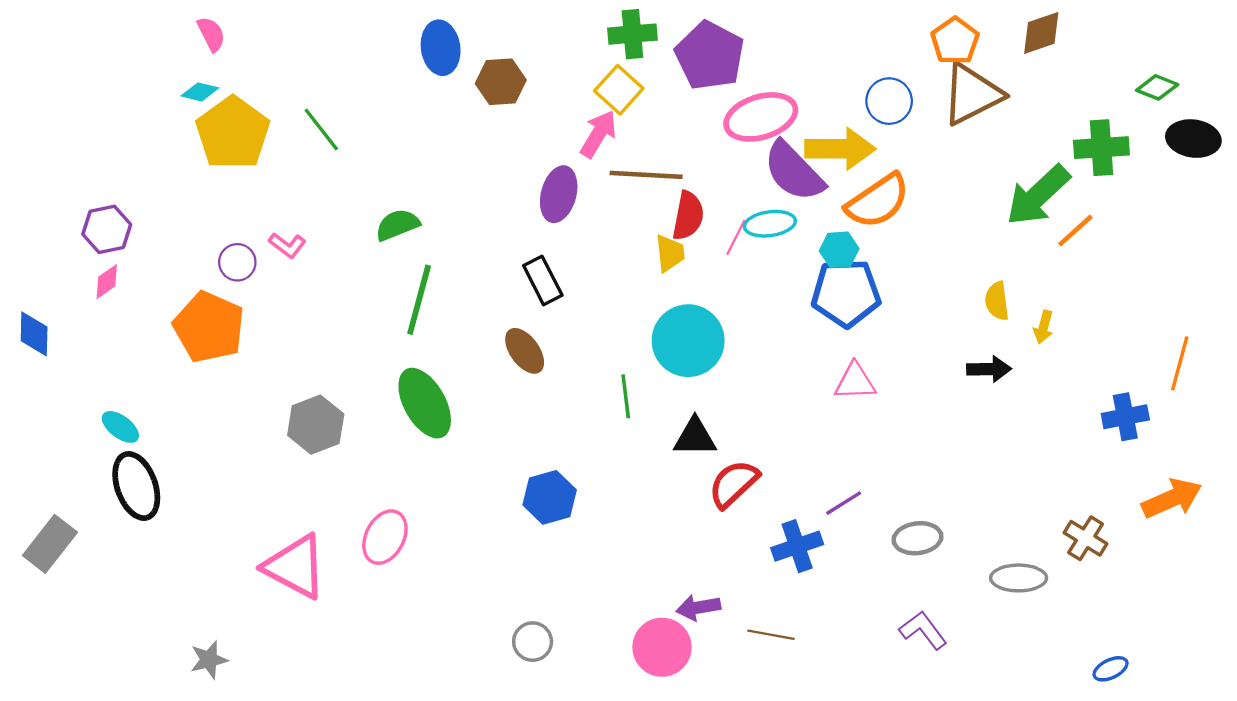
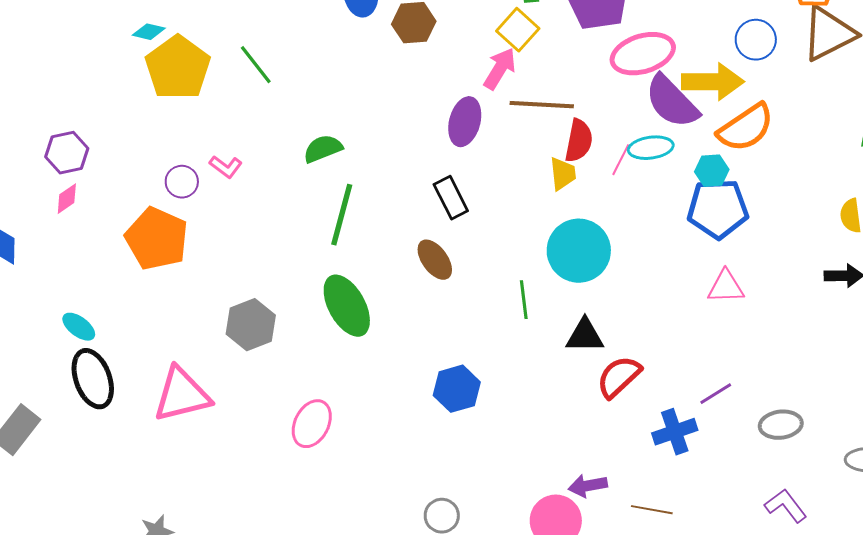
pink triangle: (295, 567) -> (182, 395), moved, turned -42

